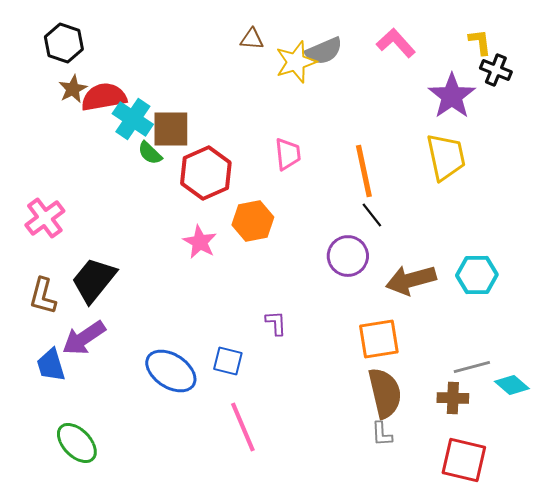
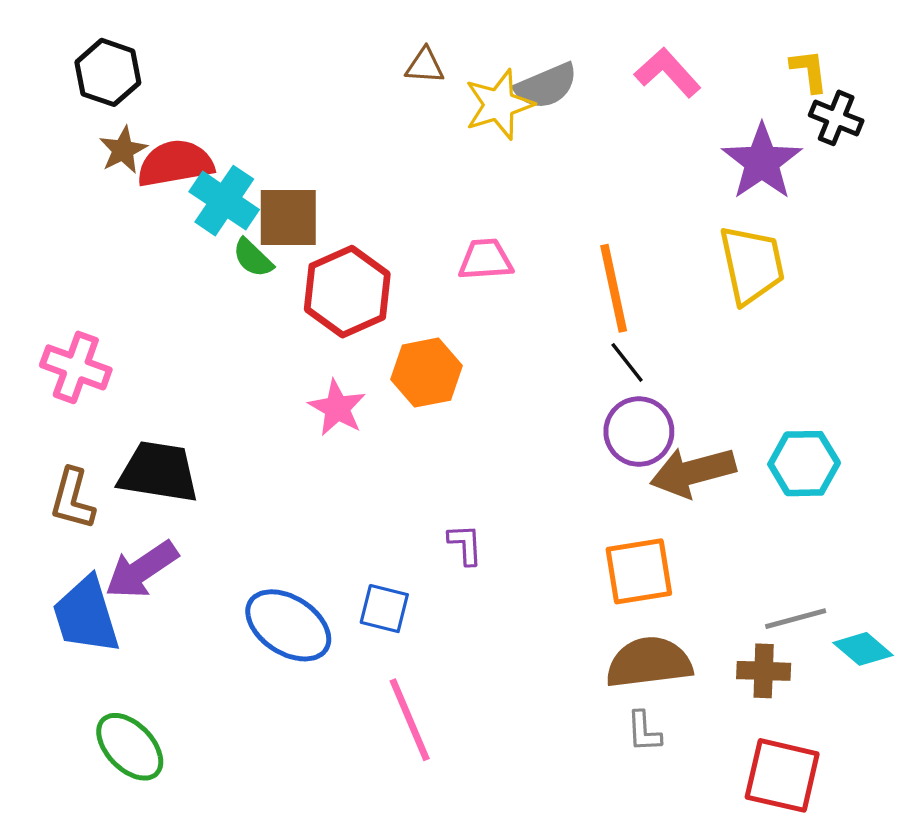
pink trapezoid: (288, 154) -> (485, 260), turned -88
pink cross: (45, 218) -> (76, 367), turned -33
purple circle: (348, 256) -> (639, 432), moved
black trapezoid: (94, 280) -> (158, 472), turned 60
blue trapezoid: (51, 365) -> (86, 615), size x1.4
brown semicircle: (385, 393) -> (649, 662), turned -84

